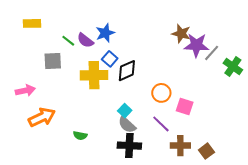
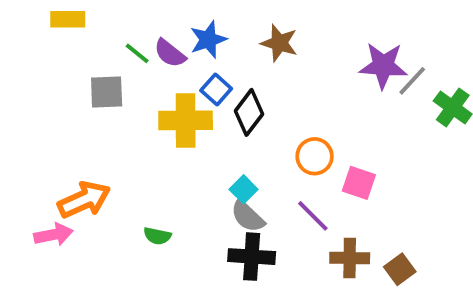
brown star: (181, 34) -> (279, 43), moved
black diamond: (127, 71) -> (249, 112), turned -30
pink arrow: (25, 91) -> (54, 235), moved

